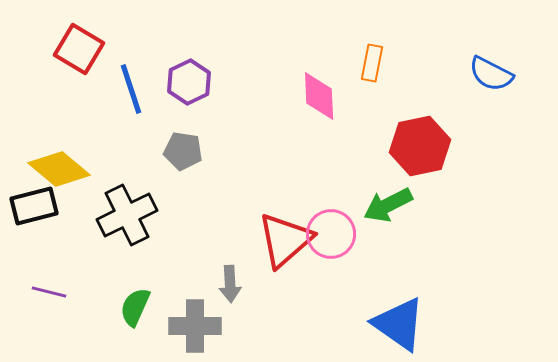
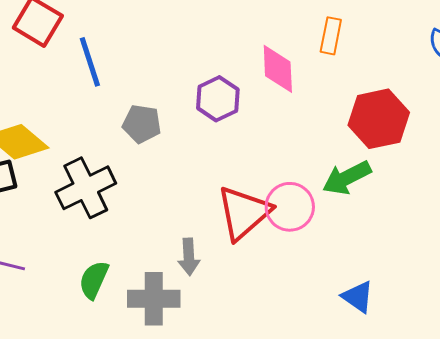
purple hexagon: (189, 82) -> (218, 99), moved
blue triangle: (399, 324) -> (358, 297), size x0.6

